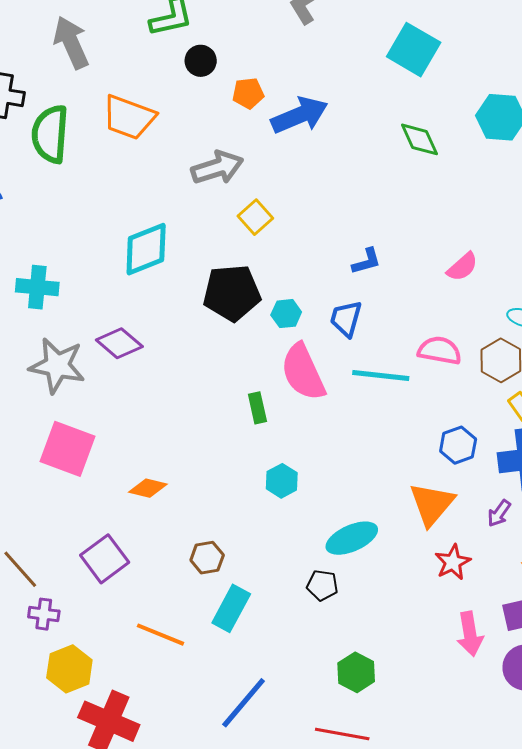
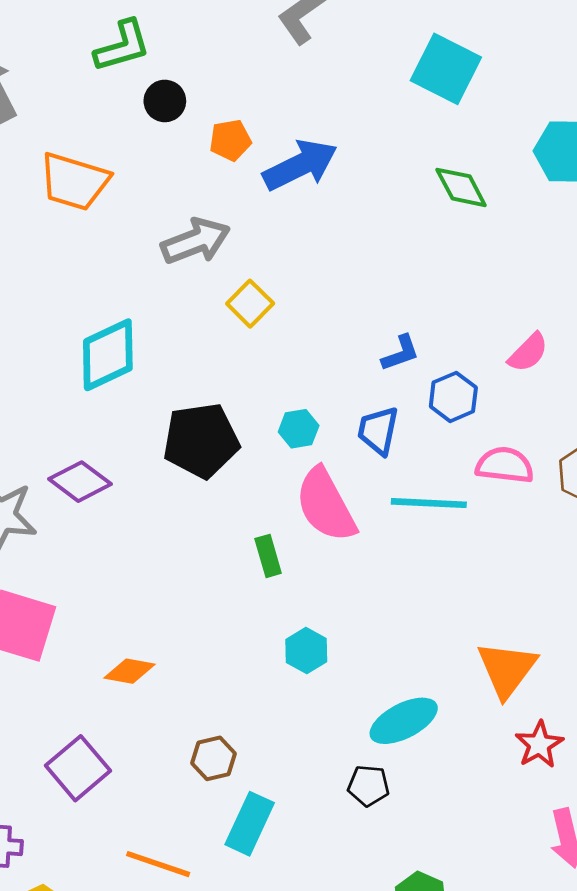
black pentagon: (232, 293) -> (201, 440), moved
blue hexagon: (458, 445) -> (453, 397), moved

